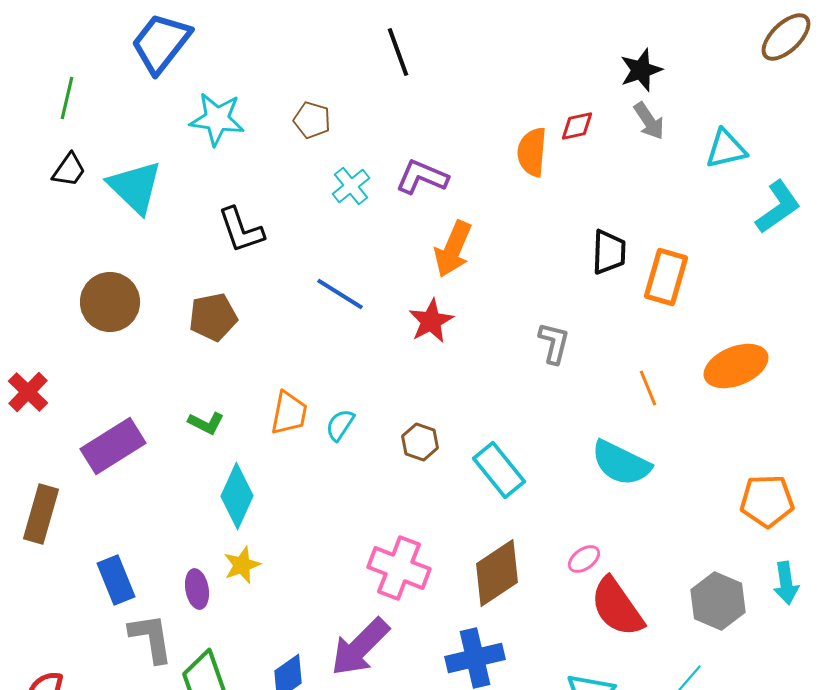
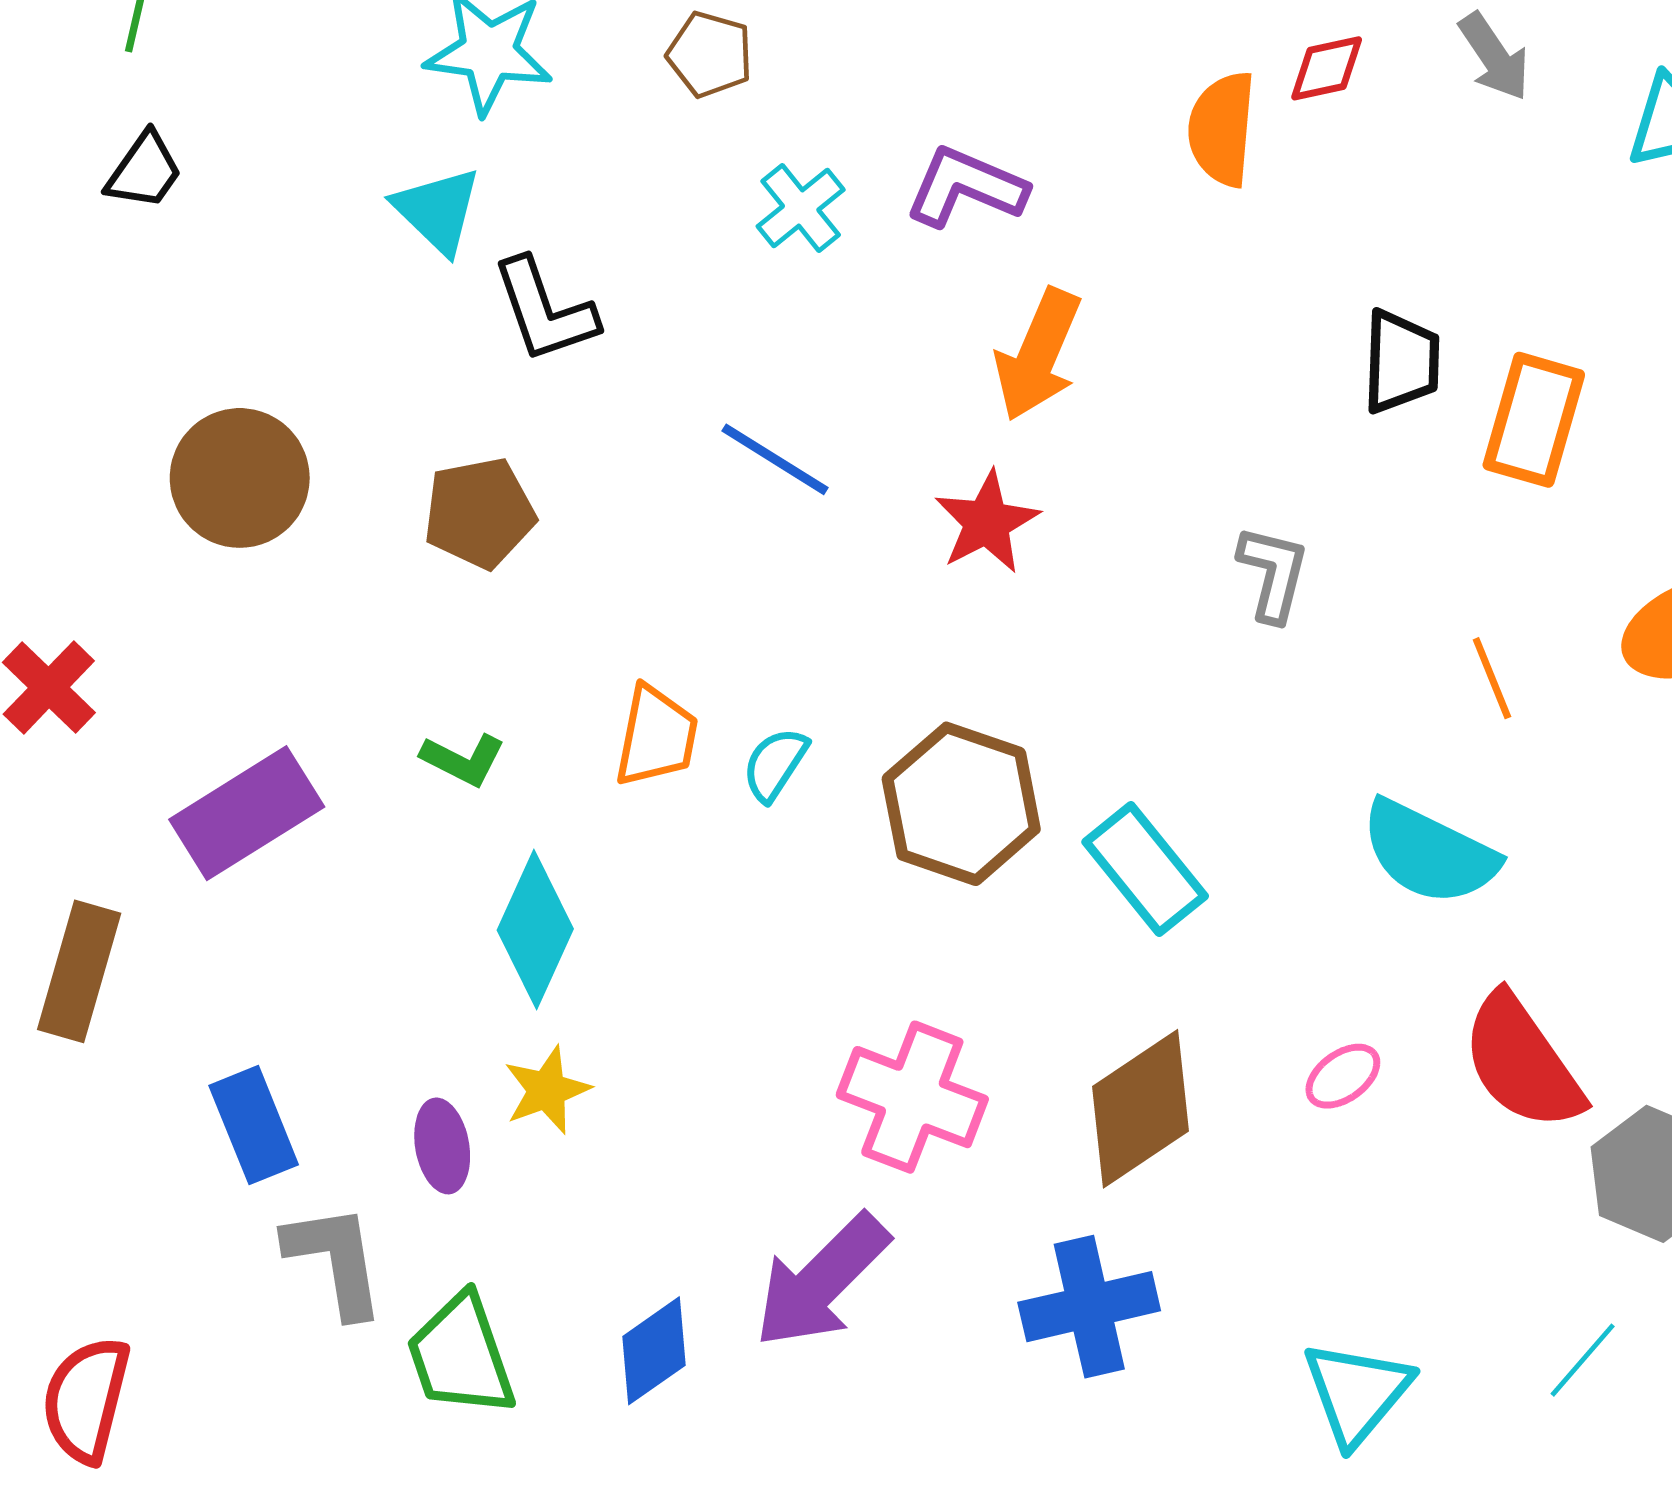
cyan triangle: (135, 187) -> (438, 210), moved, size x0.7
brown hexagon: (420, 442) -> (961, 804), size x1.8
red semicircle: (617, 607) -> (1522, 1062), moved

